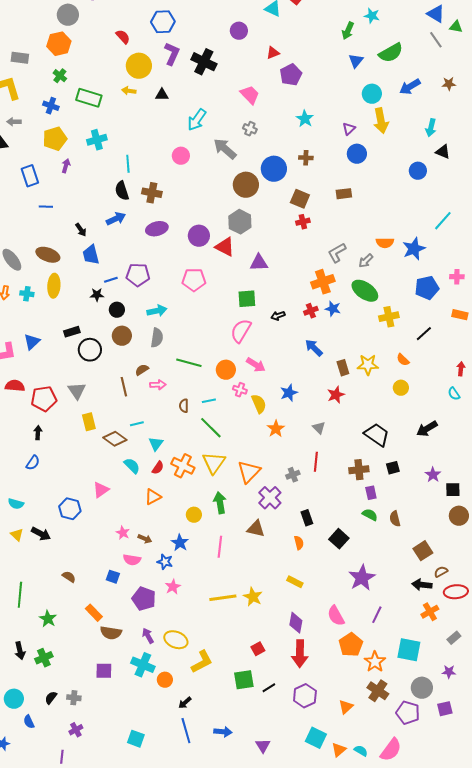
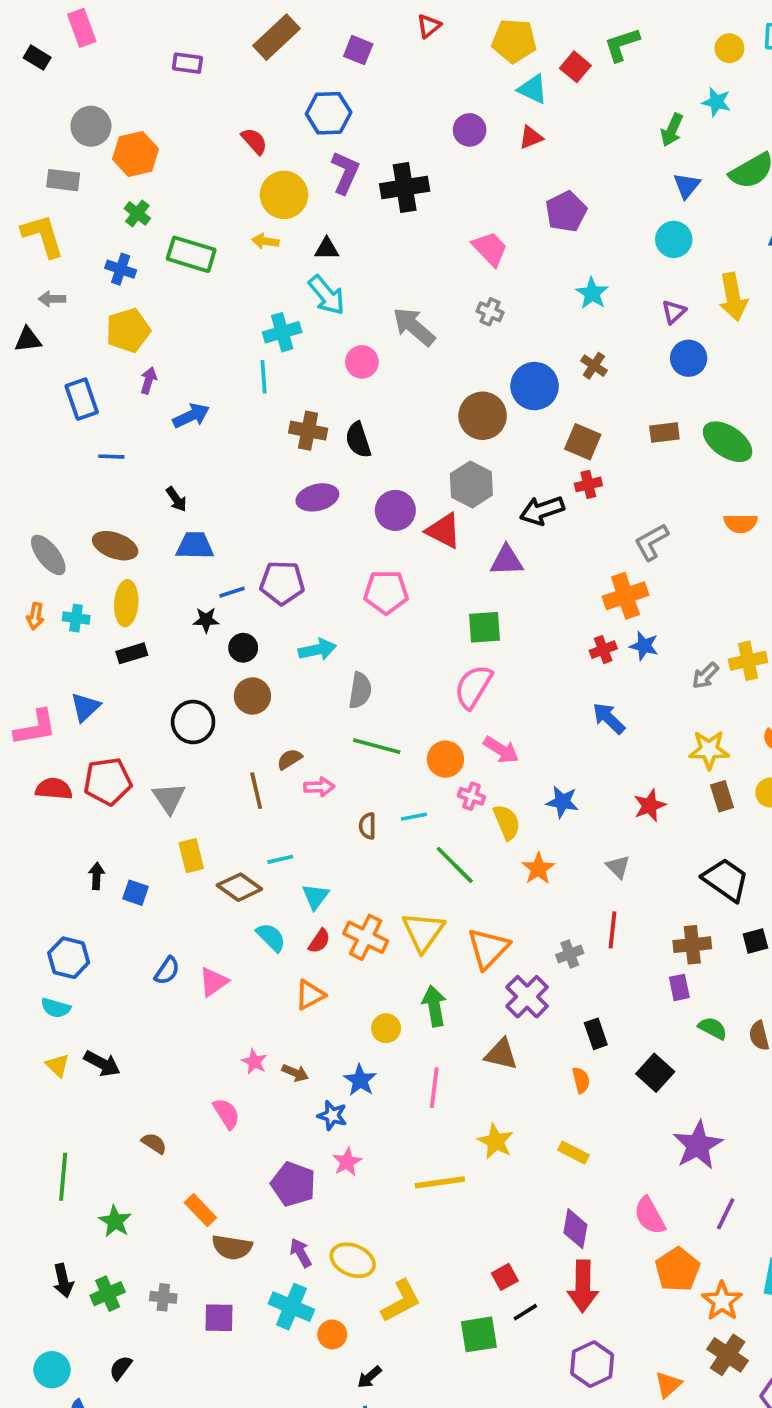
gray circle: (68, 15) -> (91, 126), moved
red triangle: (273, 53) -> (531, 137), moved
black cross: (204, 62) -> (405, 187), turned -35
cyan circle: (372, 94) -> (674, 239), moved
cyan arrow: (197, 120) -> (327, 295), moved, turned -75
cyan cross: (97, 140) -> (282, 332), moved
gray arrow: (225, 149) -> (414, 327), moved
brown cross: (306, 158) -> (594, 366), turned 32
black semicircle: (122, 191) -> (358, 440), moved
blue arrow: (116, 219) -> (191, 416), moved
blue trapezoid: (91, 255) -> (195, 546), turned 105
gray arrow: (366, 261) -> (705, 676), moved
green ellipse: (365, 291) -> (728, 442), moved
black arrow: (278, 316) -> (542, 510), moved, size x1.6
black rectangle: (72, 332) -> (132, 653), moved
gray semicircle: (157, 338) -> (360, 690), moved
brown rectangle: (343, 368) -> (722, 796), moved
blue star: (289, 393) -> (562, 802), turned 30
red pentagon: (44, 399) -> (108, 781), moved
green line: (211, 428) -> (455, 865), moved
blue semicircle: (33, 463) -> (167, 971), moved
purple rectangle: (371, 493) -> (679, 987), moved
blue hexagon: (70, 509) -> (69, 958), moved
pink semicircle: (132, 560) -> (226, 1114), moved, turned -132
blue square: (113, 577) -> (135, 893), moved
yellow star: (253, 597) -> (496, 1141), moved
black line: (269, 688) -> (525, 1312), moved
gray cross: (74, 698) -> (163, 1297), moved

